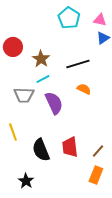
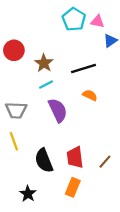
pink triangle: (100, 20) -> (97, 21), moved
gray trapezoid: (24, 95) -> (16, 110), moved
orange rectangle: (96, 175) -> (73, 187), moved

